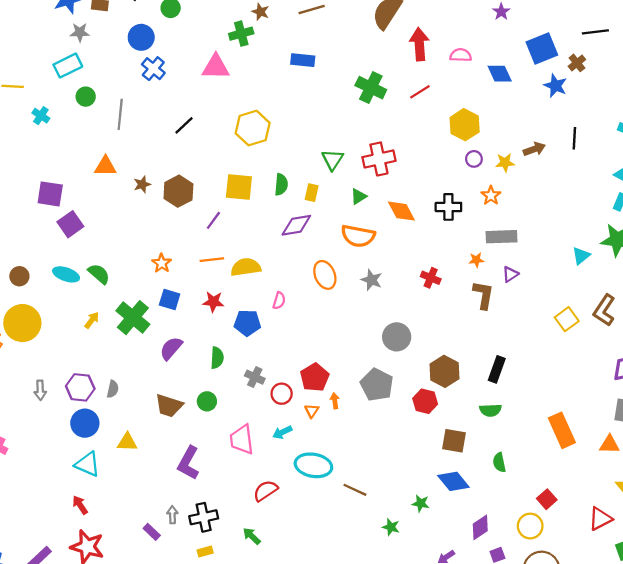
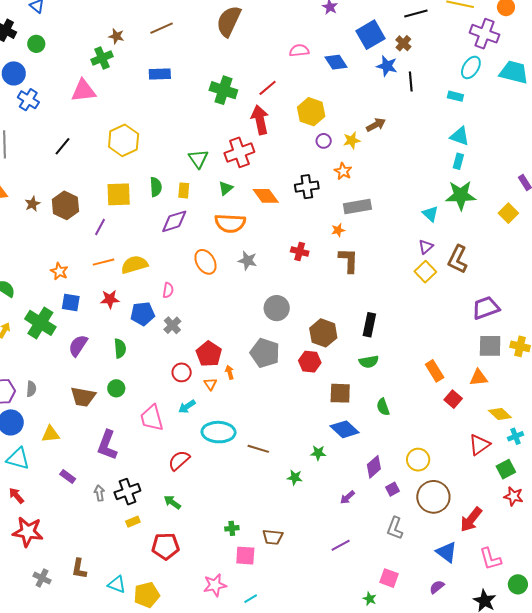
red arrow: (419, 44) -> (260, 120), moved
black line: (574, 138) -> (411, 81), moved
cyan triangle: (581, 256) -> (430, 214), turned -30
purple triangle: (510, 274) -> (426, 247), moved
gray cross: (255, 377) -> (172, 325), moved, turned 30
orange rectangle: (562, 430) -> (435, 371), size x0.7
red square: (547, 499) -> (453, 399), moved
purple rectangle: (152, 532) -> (68, 476), moved

